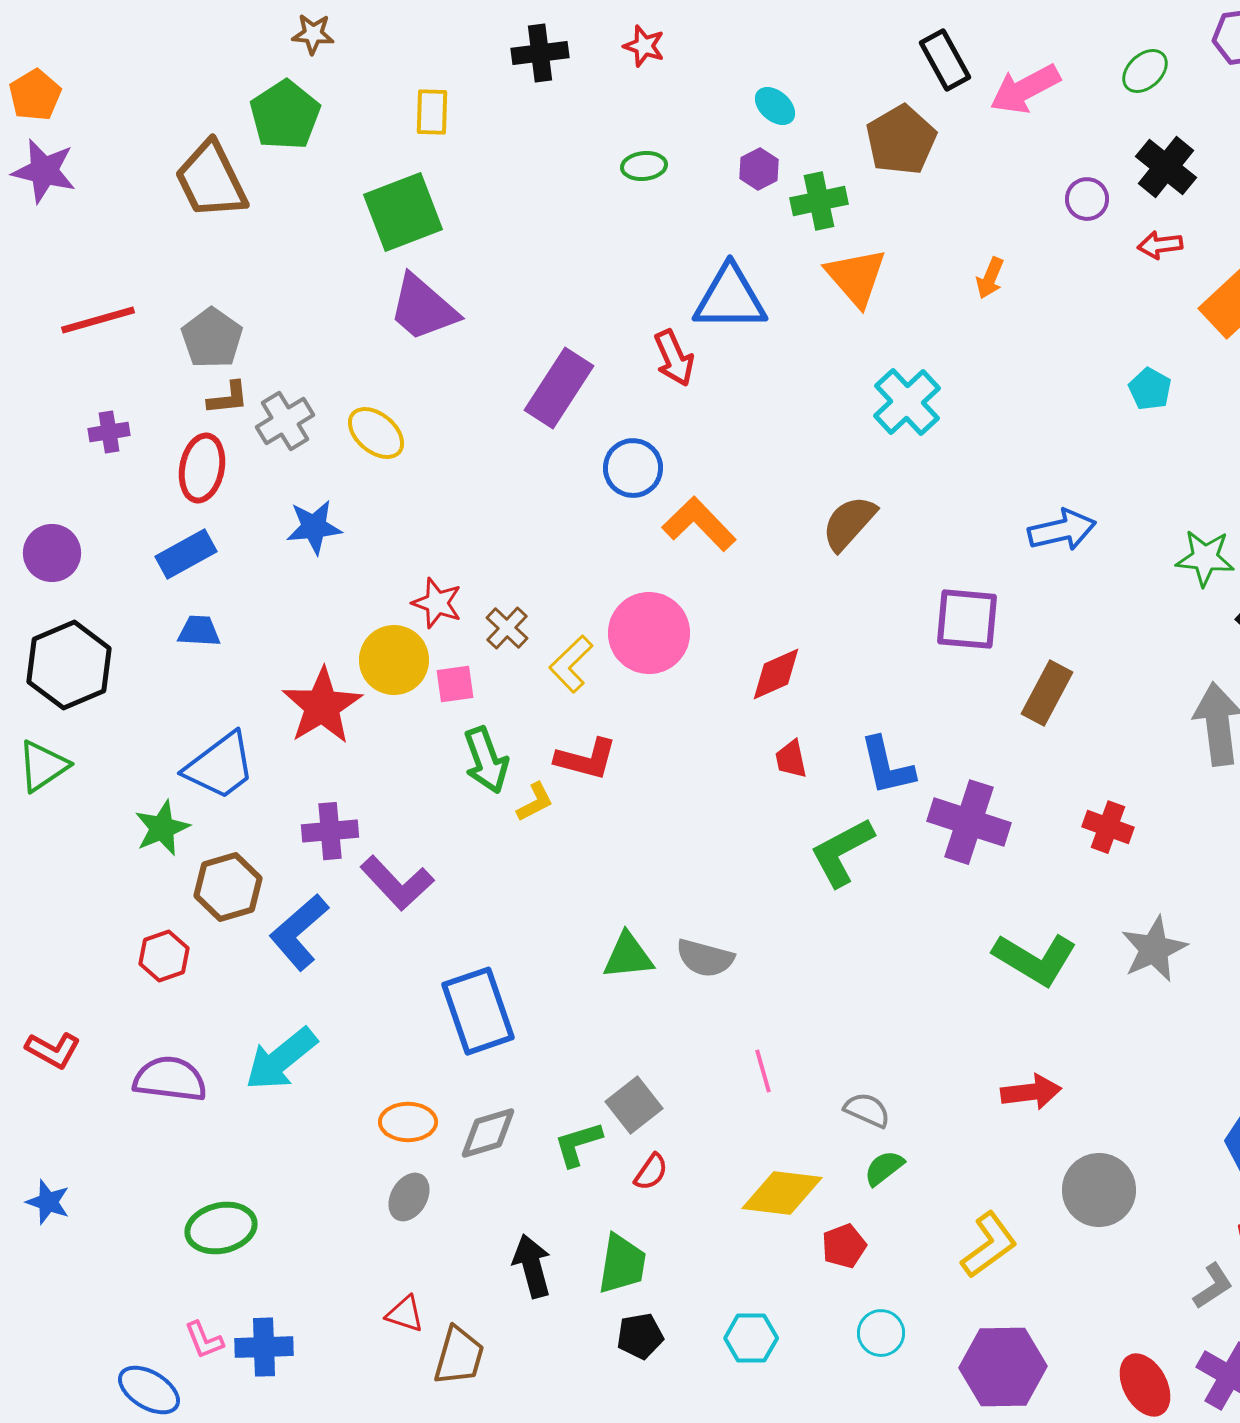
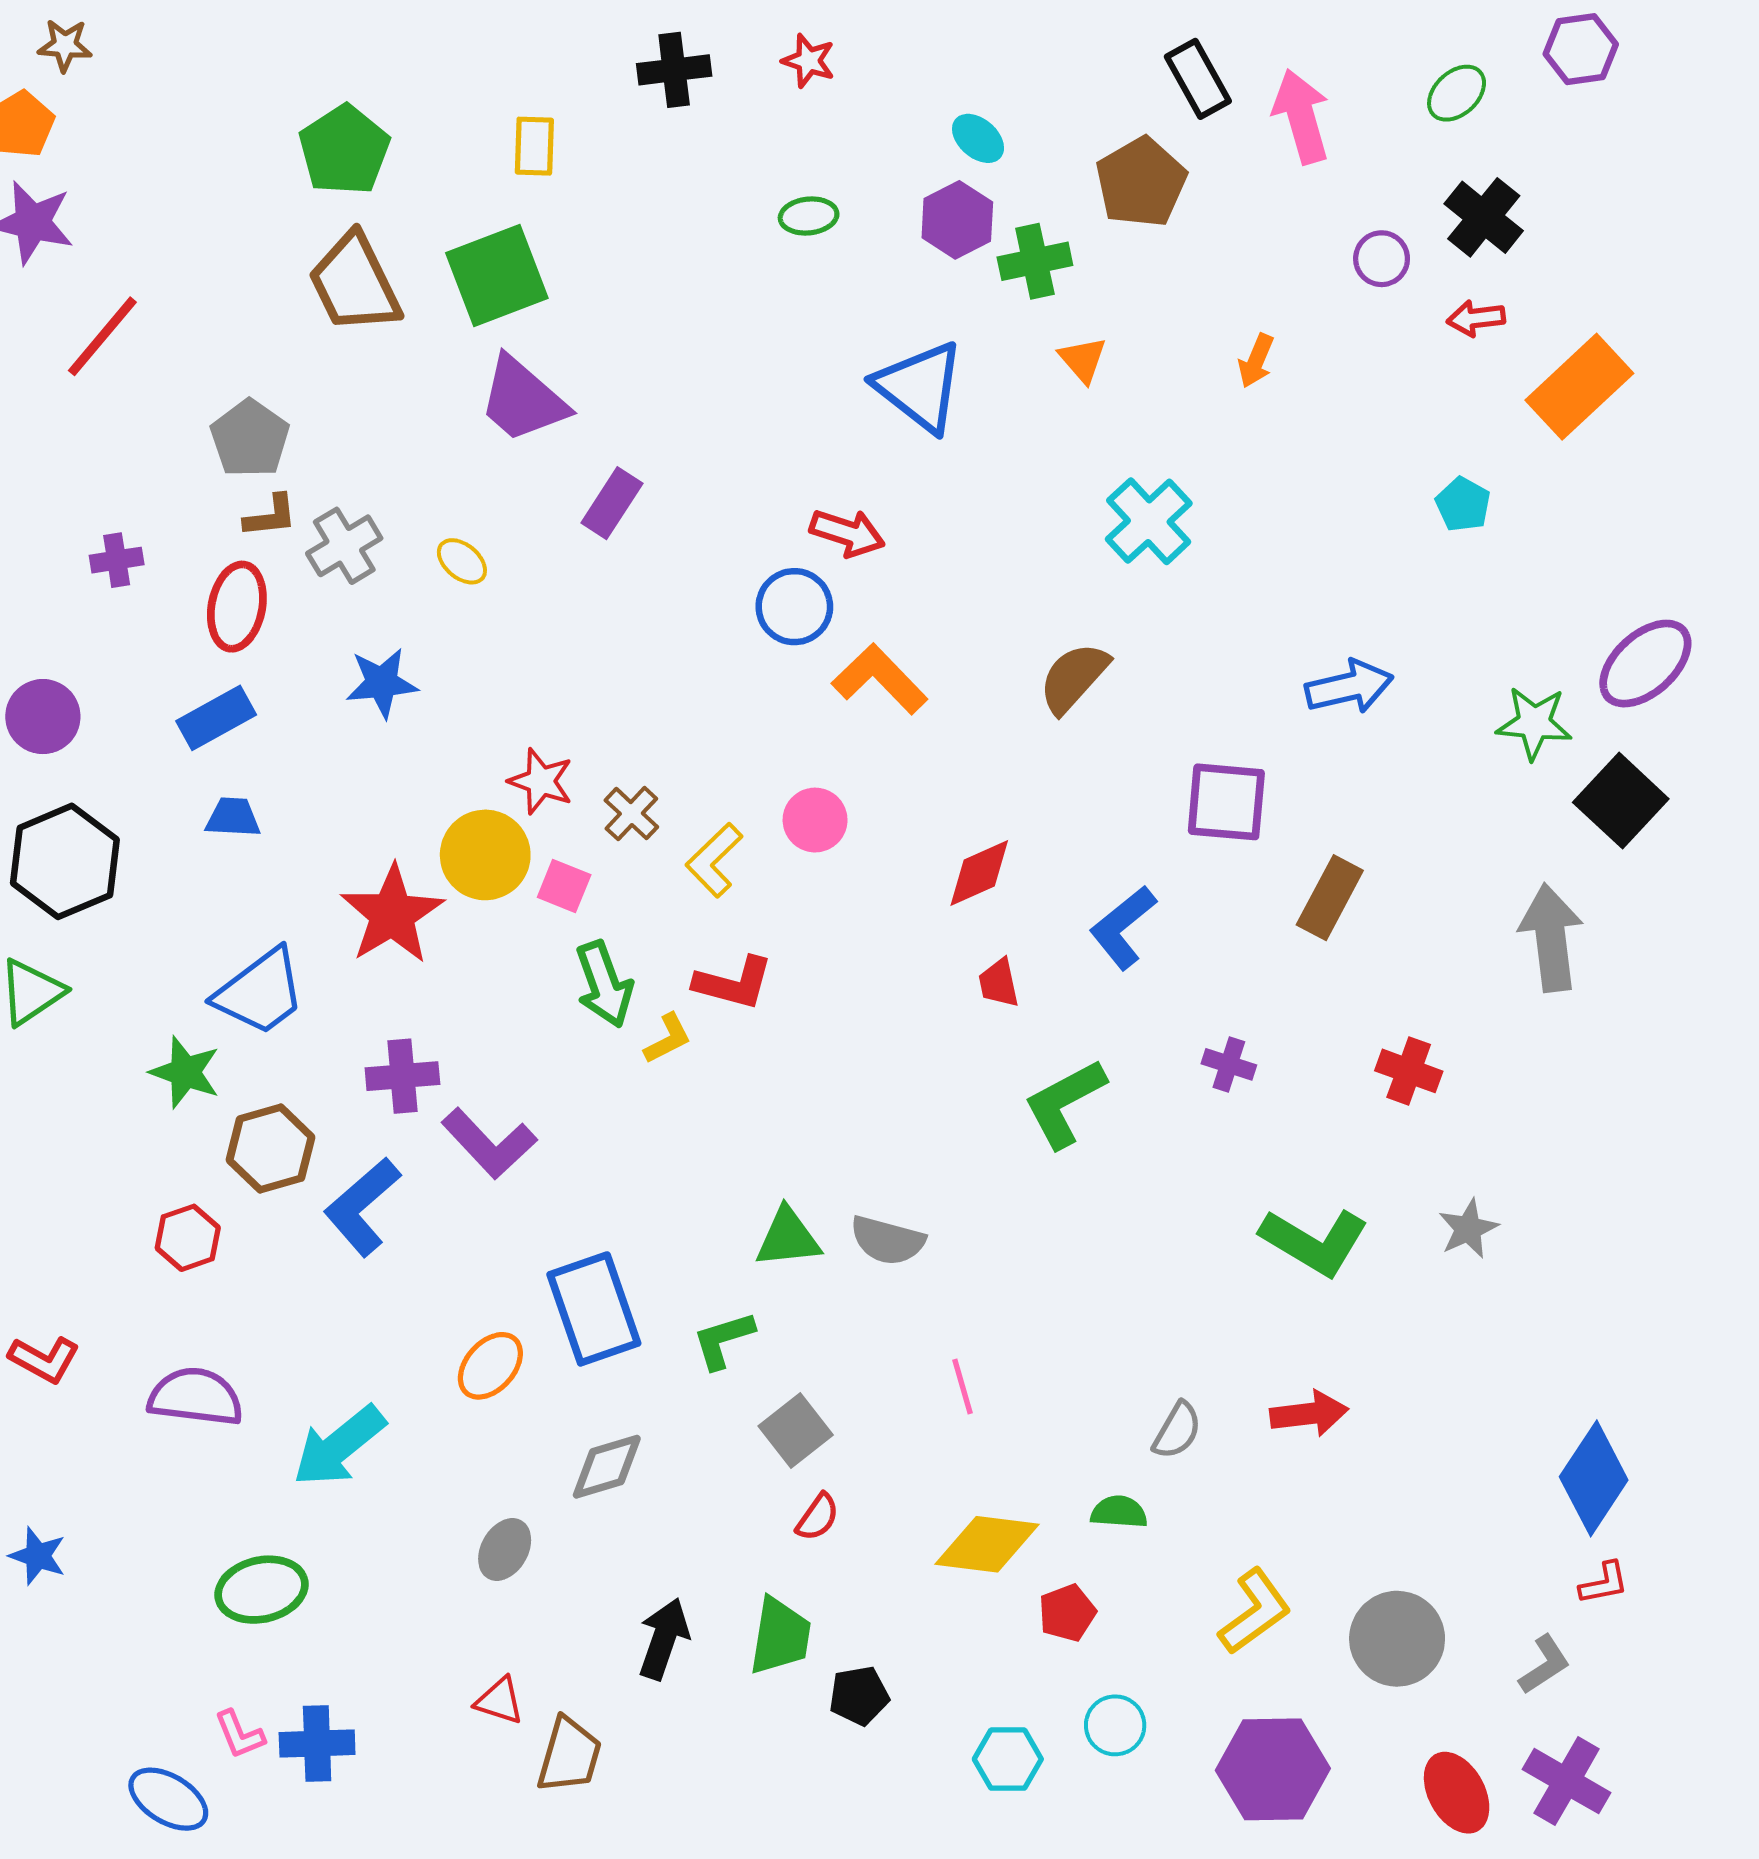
brown star: (313, 34) -> (65, 45), moved
pink arrow: (1025, 89) -> (1301, 116), turned 102
purple hexagon: (759, 169) -> (957, 220), size x1.4
brown trapezoid: (211, 180) -> (355, 283), moved
orange triangle: (856, 277) -> (1083, 360), size x0.6
blue triangle: (730, 298) -> (920, 387), turned 38
red line: (98, 320) -> (102, 336), moved, turned -34
red arrow: (674, 358) -> (847, 533), moved, turned -48
purple rectangle: (559, 388) -> (612, 503), moved, size x0.7
yellow ellipse: (376, 433) -> (462, 561), size x0.7
pink circle: (649, 633) -> (815, 820), size x0.6
pink square: (455, 684) -> (564, 886), turned 30
blue L-shape: (887, 766) -> (1123, 927), moved, turned 64
purple cross: (969, 822) -> (1229, 1064), size x0.5
green star: (162, 828) -> (185, 1072), turned -30
gray star: (1154, 949) -> (1468, 1229), size x0.7
cyan arrow: (281, 1059) -> (339, 1446), moved
gray semicircle: (867, 1110) -> (1177, 1430), moved, turned 96
orange ellipse: (408, 1122) -> (490, 1366), moved, turned -48
green L-shape: (578, 1144) -> (723, 1340), moved
green semicircle: (884, 1168) -> (1119, 1512), turned 42
gray circle: (1099, 1190) -> (1397, 1639), moved
black arrow: (532, 1266) -> (664, 1639), turned 34
black pentagon: (640, 1336) -> (859, 1696), moved
cyan hexagon: (751, 1338) -> (1008, 1759), moved

